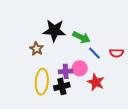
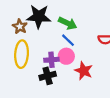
brown star: (36, 49) -> (20, 27), moved
blue line: (95, 53) -> (68, 40), moved
yellow ellipse: (42, 82) -> (22, 54), moved

